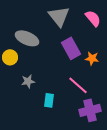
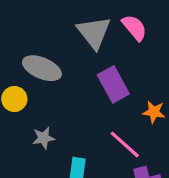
pink semicircle: (93, 18) -> (134, 28), moved
orange star: (92, 58) -> (154, 112), moved

